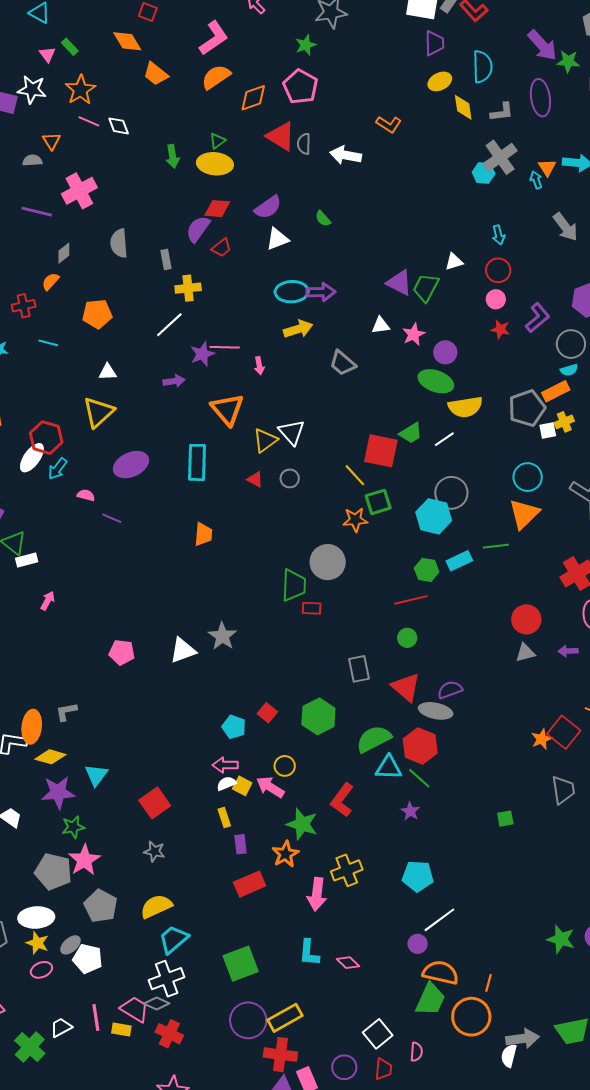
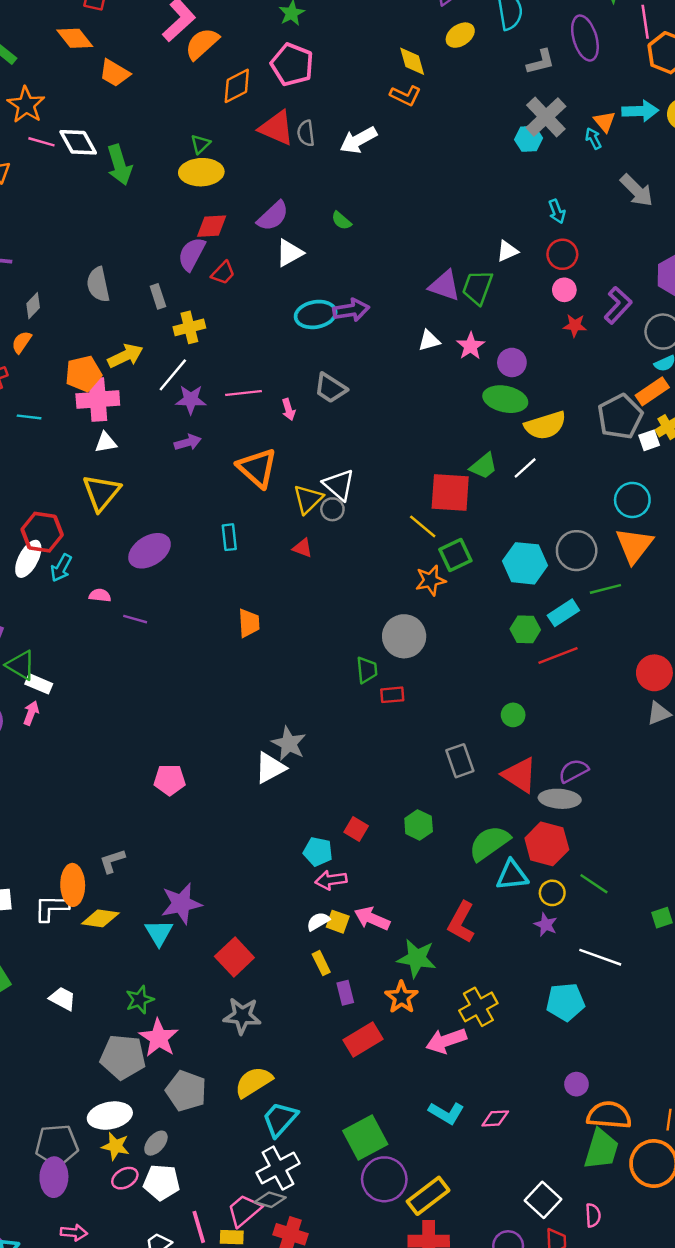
orange semicircle: (216, 77) -> (202, 44), moved
yellow diamond: (463, 107) -> (412, 61), moved
white diamond: (119, 126) -> (78, 142), size x1.4
white arrow: (346, 155) -> (358, 140), turned -32
green arrow: (173, 156) -> (119, 165), moved, size x1.4
pink cross: (79, 191) -> (98, 400), moved, turned 32
yellow arrow: (298, 329) -> (125, 356), moved
purple star: (202, 354) -> (191, 400), moved, turned 30
gray trapezoid: (343, 363) -> (330, 388), moved
cyan rectangle: (197, 462) -> (229, 537), size x0.6
gray circle: (290, 478) -> (332, 509), moved
gray circle: (451, 493) -> (577, 551), moved
white rectangle: (27, 560) -> (39, 684), turned 45
green trapezoid: (294, 585) -> (367, 670), size x0.7
red line: (411, 600) -> (558, 656), moved
pink arrow: (48, 601) -> (31, 713), moved
white triangle: (183, 650) -> (270, 768), moved
green hexagon: (318, 716) -> (419, 825), size x0.7
pink arrow: (225, 765) -> (331, 880), moved
yellow circle: (285, 766) -> (552, 893), moved
green line: (419, 778) -> (594, 884), moved
purple star: (58, 792) -> (181, 904), moved
gray star: (154, 851) -> (242, 1016), size x1.4
pink arrow: (317, 894) -> (446, 1041), turned 72
white line: (439, 920) -> (600, 957), moved, turned 64
cyan L-shape: (309, 953) -> (446, 1113), turned -56
white pentagon: (88, 959) -> (162, 1182), moved
pink diamond: (348, 963) -> (495, 1118), turned -40
pink trapezoid: (135, 1009) -> (244, 1210), turned -64
purple circle: (248, 1020) -> (384, 1179), moved

